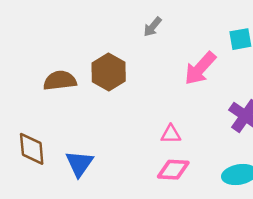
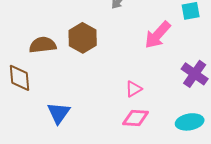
pink triangle: (171, 134) -> (134, 89), turned -30
brown diamond: (32, 149) -> (20, 78), moved

